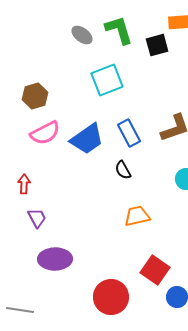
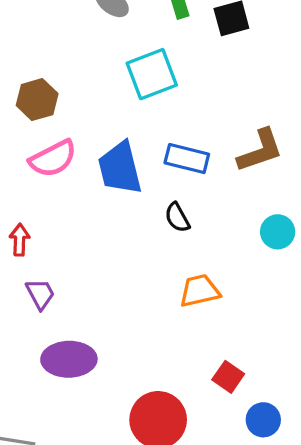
blue rectangle: (129, 133) -> (187, 159), turned -48
blue trapezoid: (87, 139) -> (120, 168), turned 111
red square: (155, 270) -> (228, 377), size x0.7

